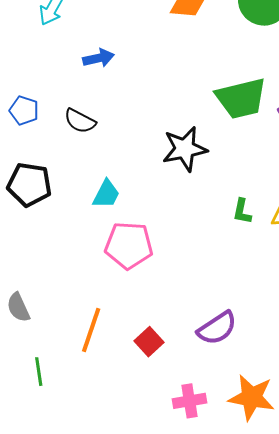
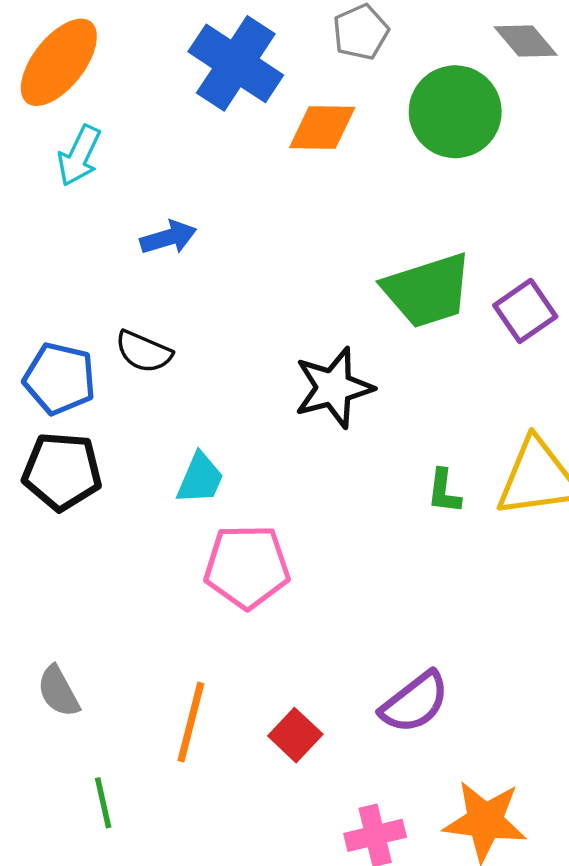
blue pentagon: (24, 110) -> (60, 379), moved, size x1.4

